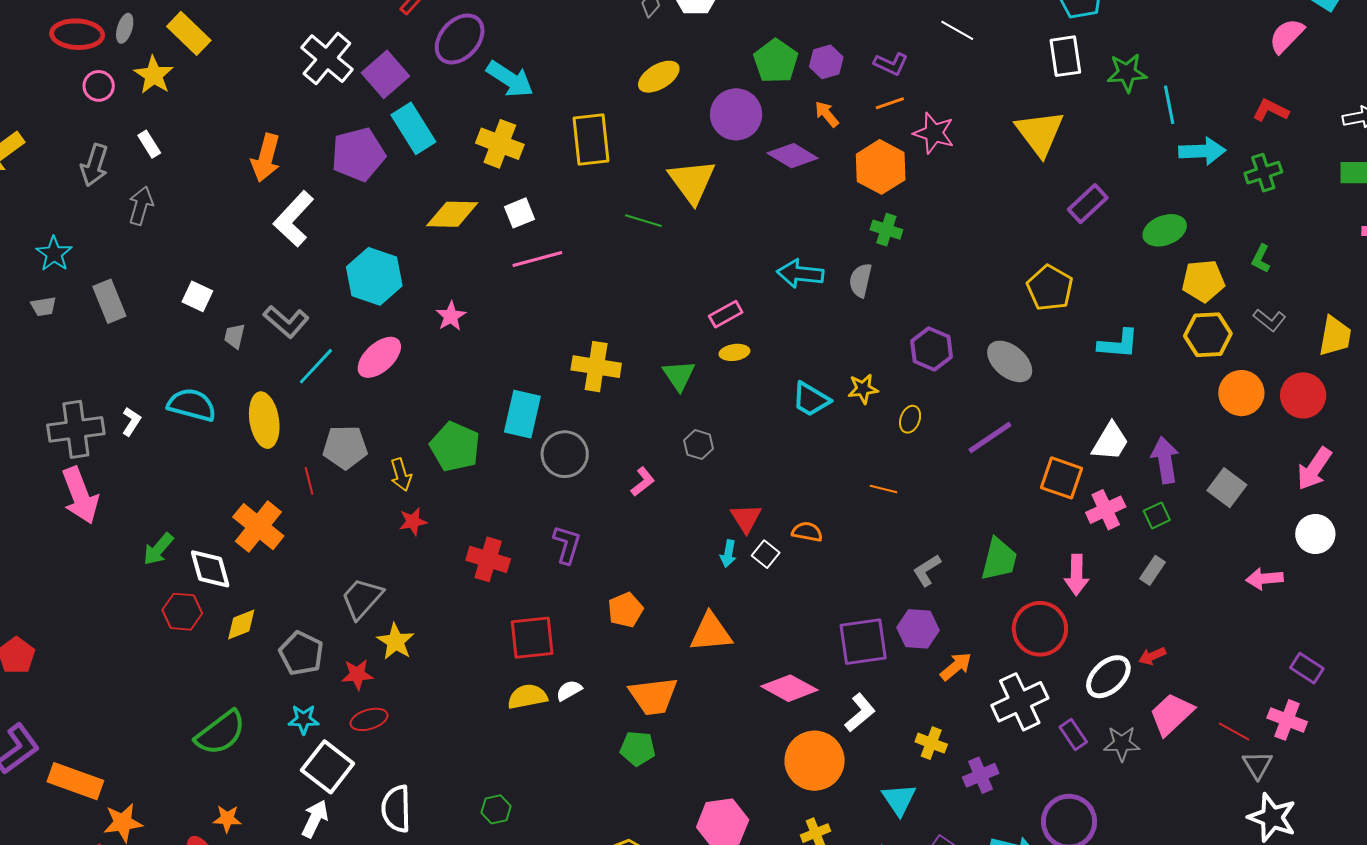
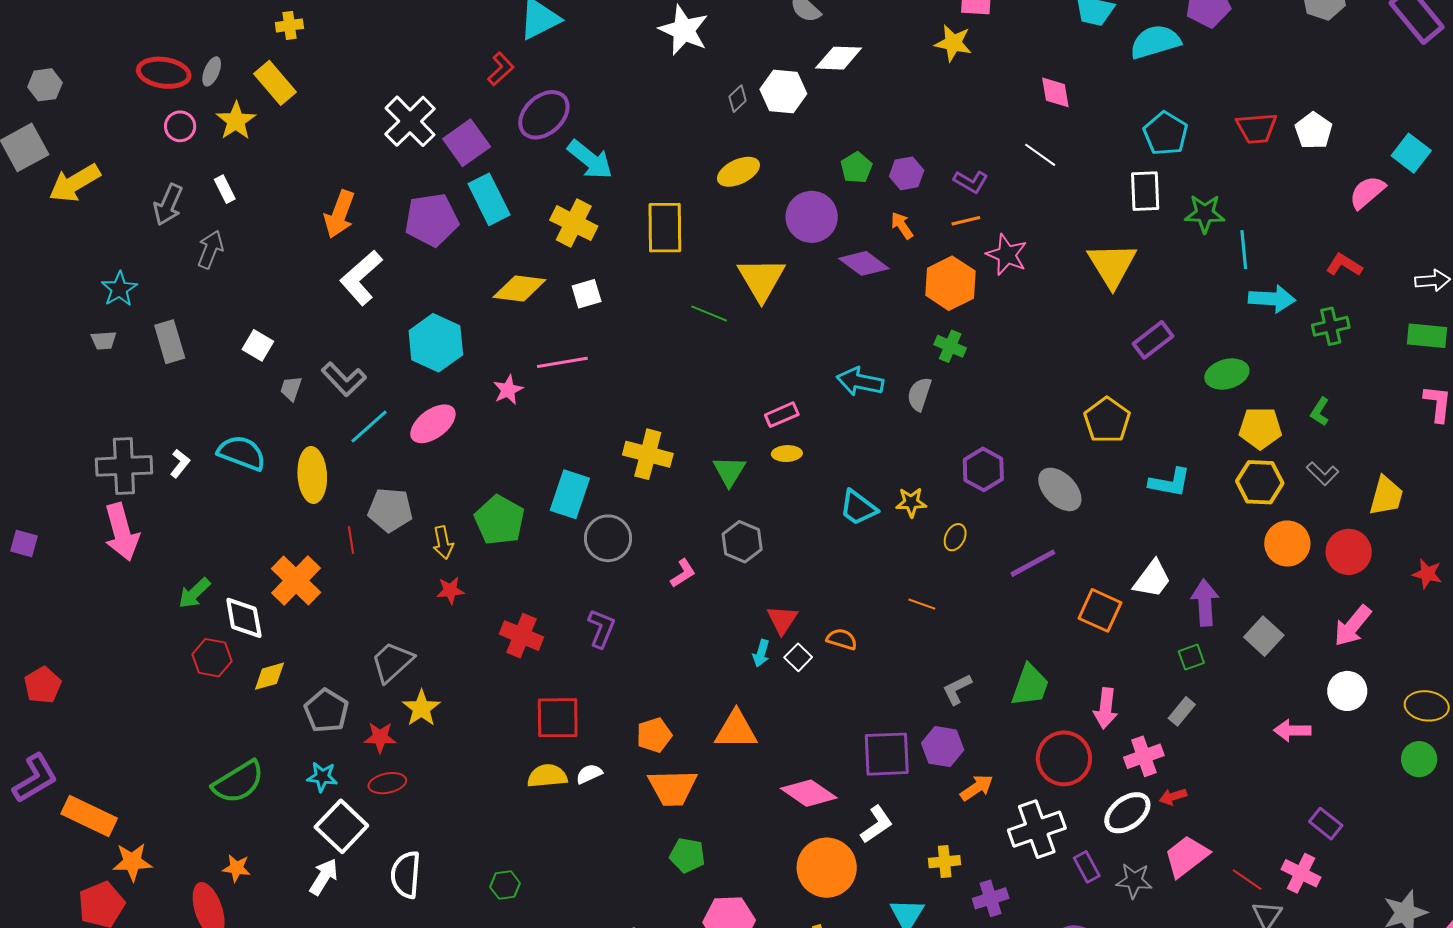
green pentagon: (776, 61) -> (856, 168), size x0.7
pink line: (537, 259) -> (562, 362), moved
gray hexagon: (699, 445) -> (742, 542), size x1.4
pink cross: (1106, 510) -> (1144, 756), moved
orange pentagon: (625, 610) -> (654, 735), moved
yellow cross: (931, 743) -> (945, 862), turned -32
green pentagon: (638, 748) -> (687, 855), moved

